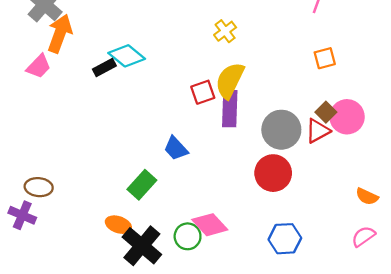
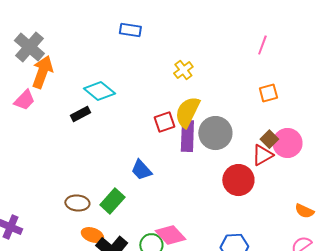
black rectangle: (104, 68) -> (80, 114), moved
gray circle: (281, 130) -> (215, 133), moved
red circle: (273, 173) -> (238, 180), moved
brown ellipse: (39, 187) -> (77, 203), moved

